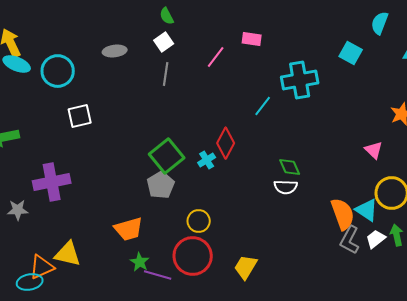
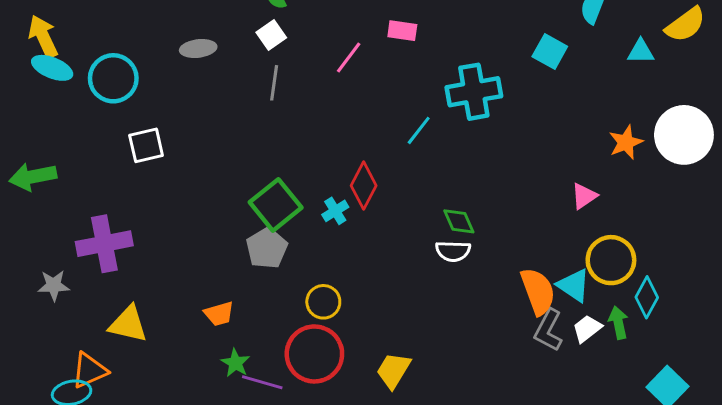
pink triangle: (374, 150) -> (584, 196), turned 42
orange trapezoid: (129, 229) -> (219, 314), size x0.7
yellow triangle: (68, 254) -> (128, 324), moved

